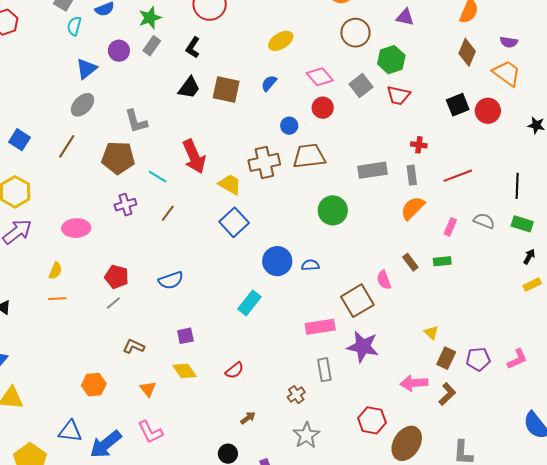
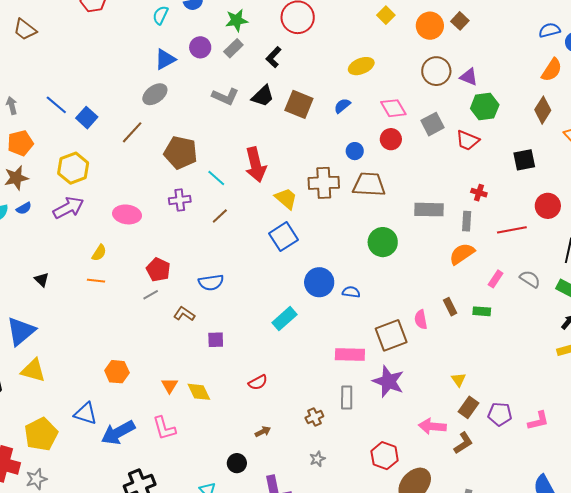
purple triangle: (405, 17) -> (469, 77), moved
green hexagon: (391, 60) -> (485, 107), moved
red circle: (488, 111) -> (548, 206), moved
gray L-shape: (136, 121) -> (225, 97), moved, turned -60
brown L-shape: (134, 346) -> (184, 314), moved
yellow diamond: (184, 371) -> (199, 392), moved
gray star: (306, 435) -> (317, 459), size x0.6

